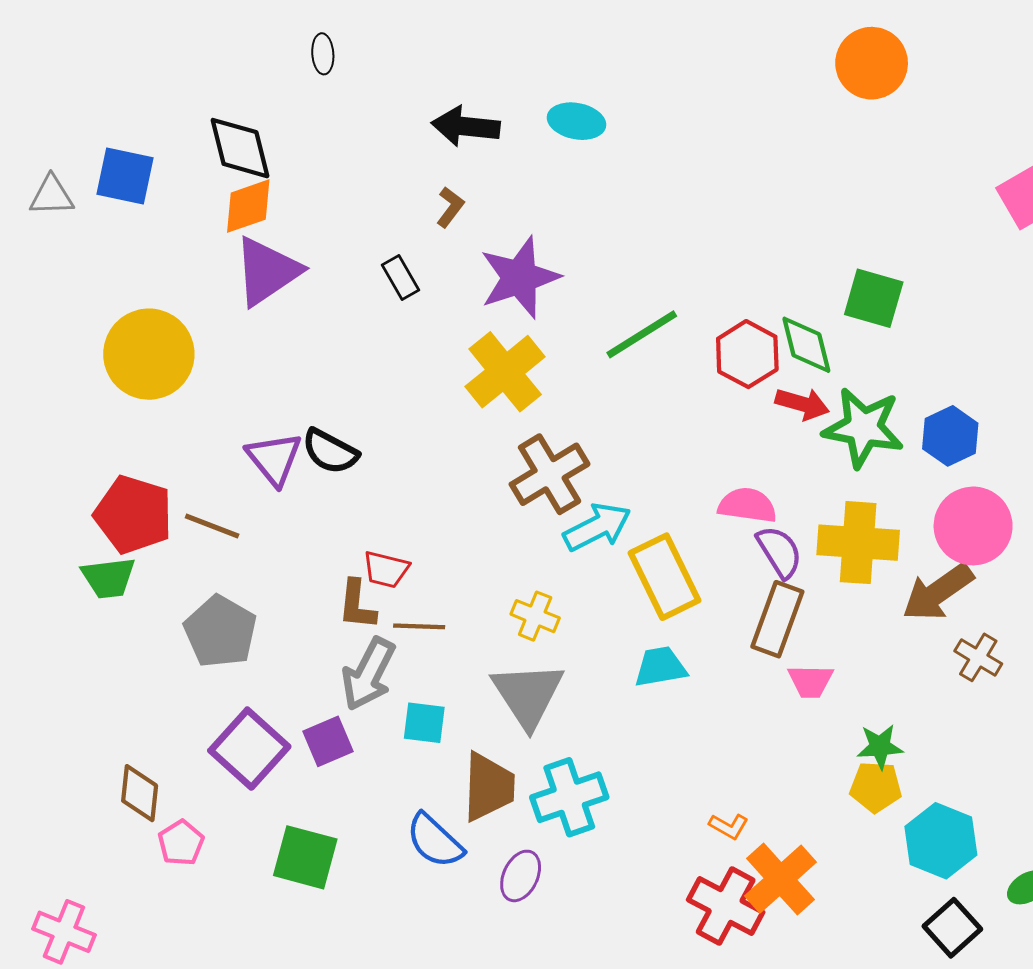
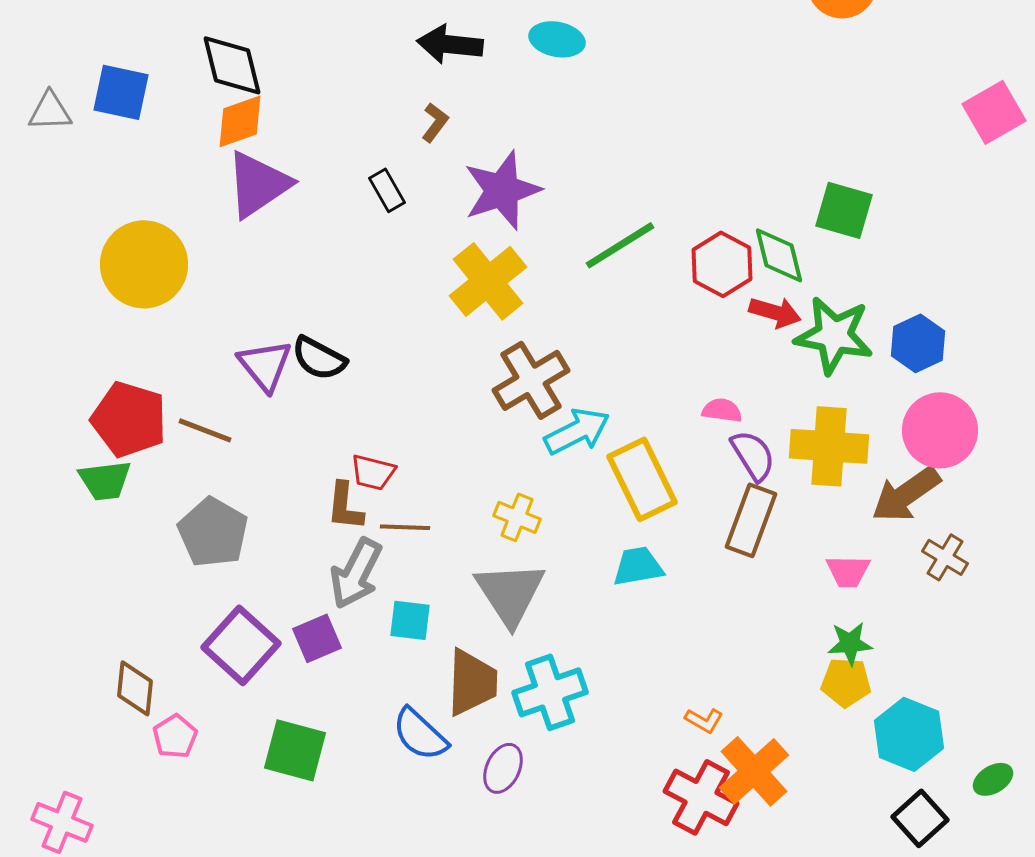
pink semicircle: (747, 505) -> (722, 410), size x0.7
pink trapezoid: (811, 681) -> (848, 571), moved

